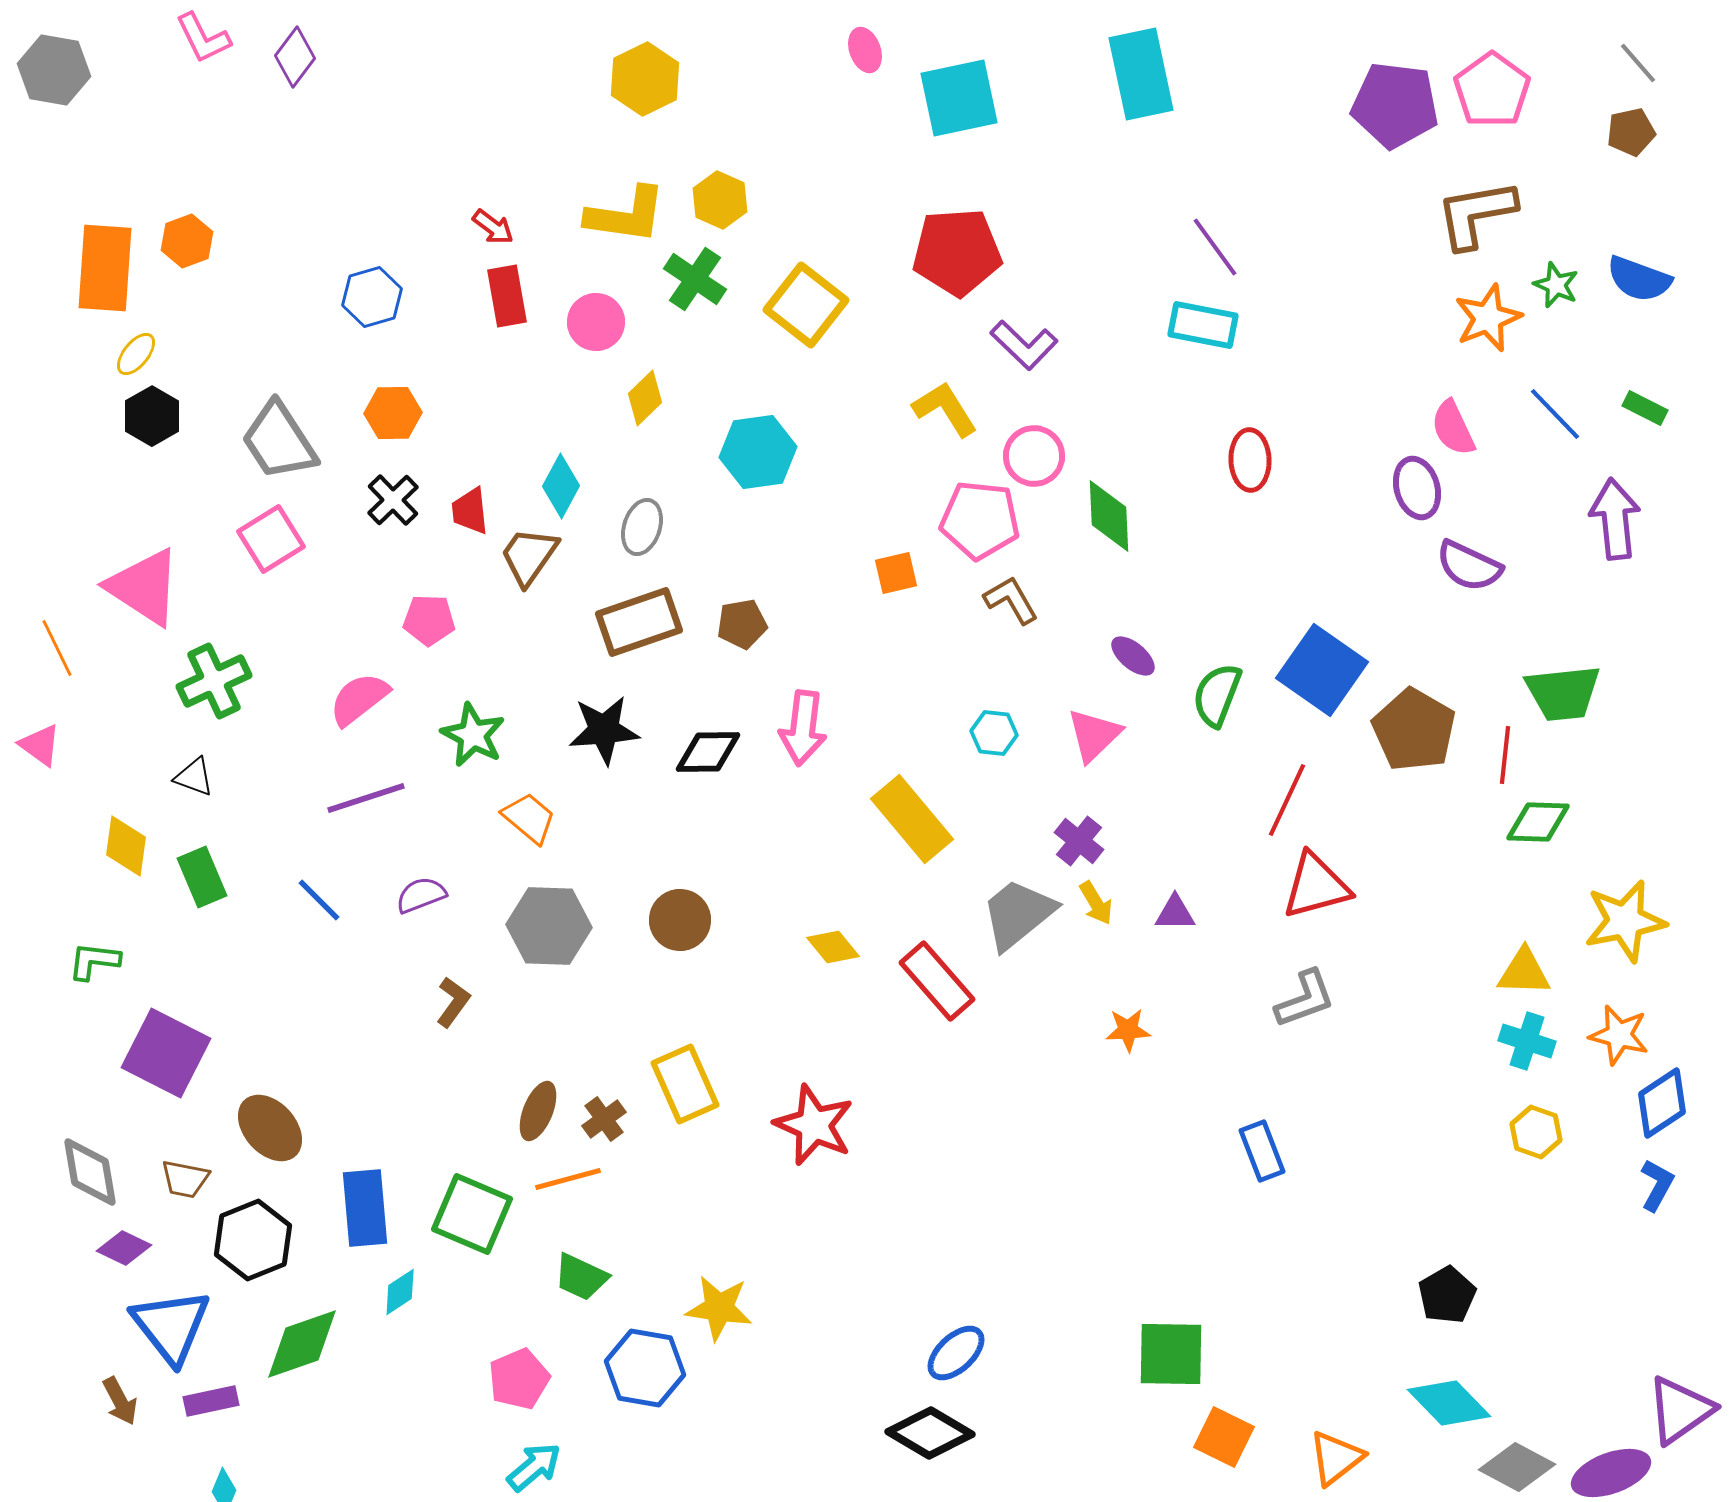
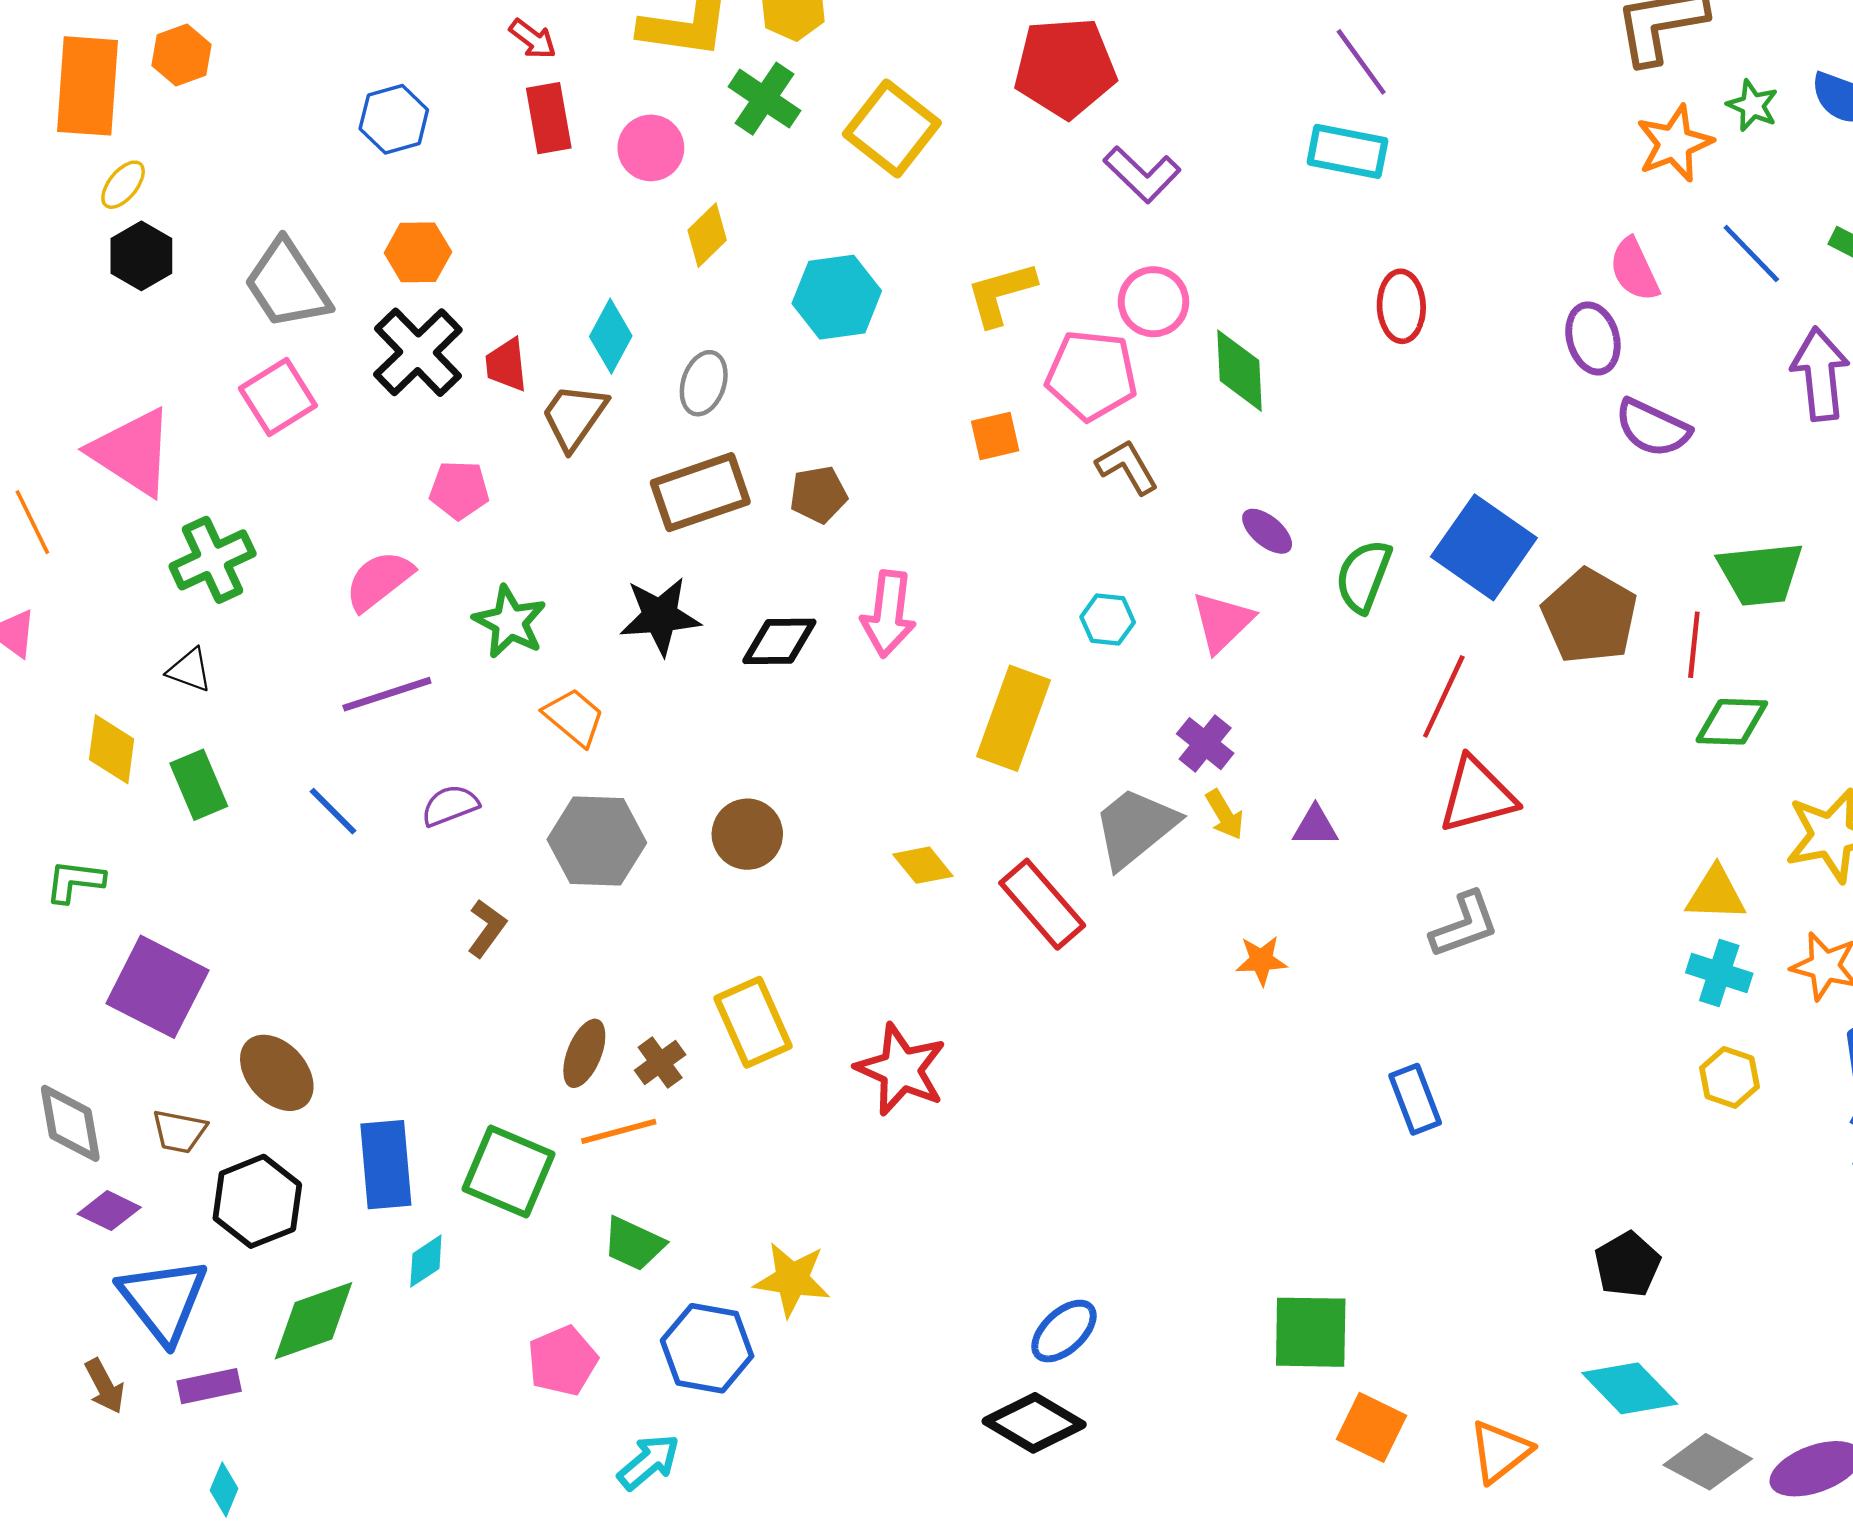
yellow L-shape: (945, 409) -> (1001, 294), moved, turned -74
black cross: (393, 500) -> (418, 352), size x1.5
yellow rectangle: (912, 819) -> (1013, 718), turned 60
cyan arrow: (534, 1467) -> (649, 1462), moved

